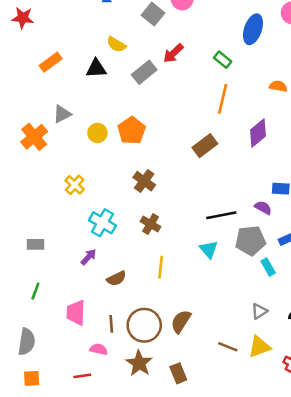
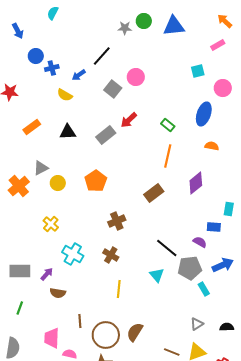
blue ellipse: (253, 29) -> (204, 114), moved
yellow semicircle: (116, 44) -> (65, 95), moved
yellow circle: (97, 133) -> (58, 183), moved
brown cross: (144, 181) -> (117, 221), moved, turned 30
black line: (221, 215) -> (167, 248), turned 50
gray rectangle: (35, 244) -> (20, 271), size x1.5
purple arrow: (89, 257) -> (47, 274), moved
brown semicircle: (116, 278) -> (58, 293), moved, turned 35
pink trapezoid: (76, 313) -> (52, 338), moved
brown line: (111, 324) -> (80, 321), moved

